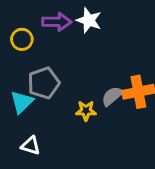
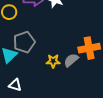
gray semicircle: (112, 96) -> (71, 60), moved

